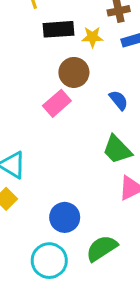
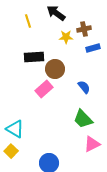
black rectangle: (58, 29) -> (34, 57), moved
yellow star: (92, 37) -> (66, 37), moved

